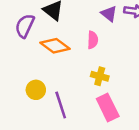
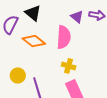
pink semicircle: (93, 40) -> (64, 37), size x1.6

